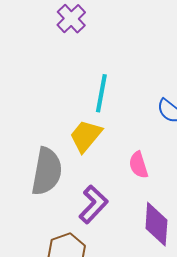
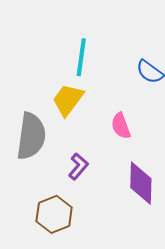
purple L-shape: (93, 204) -> (78, 166), size x0.7

